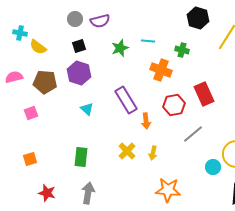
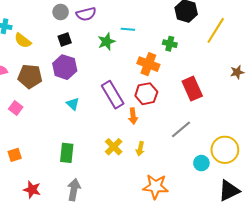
cyan line: (148, 41) -> (128, 29), moved
red hexagon: (174, 105) -> (146, 94), moved
pink square: (31, 113) -> (16, 108), turned -32

